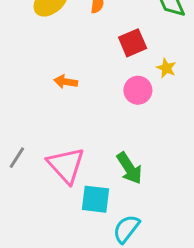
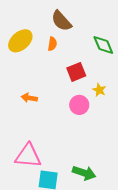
pink triangle: (66, 165) -> (28, 156), turned -44
green arrow: (129, 168) -> (84, 173), moved, turned -40

